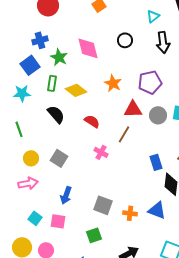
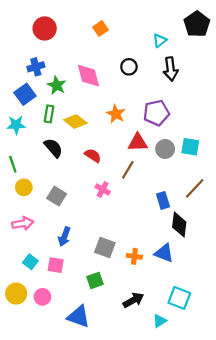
yellow circle: (31, 158) -> (24, 187), moved

